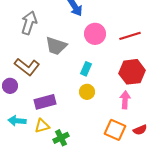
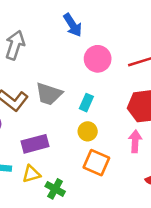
gray trapezoid: (56, 46) -> (49, 94), moved
orange square: (115, 130) -> (96, 163), moved
green cross: (61, 138) -> (55, 189), turned -35

